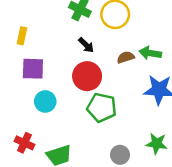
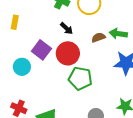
purple square: (33, 69) -> (41, 50), moved, turned 36
cyan circle: (45, 101) -> (22, 67), moved

